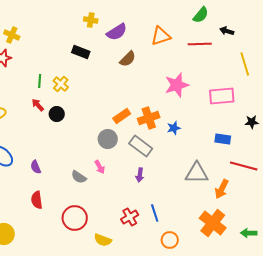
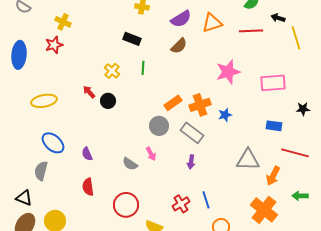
purple semicircle: (117, 32) -> (181, 19), moved
yellow line: (245, 64) -> (296, 38), moved
green line: (40, 81) -> (143, 68), moved
green arrow: (249, 233) -> (300, 196), moved

